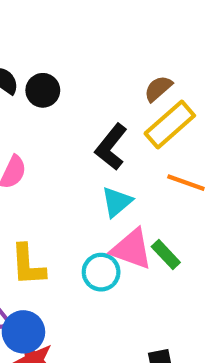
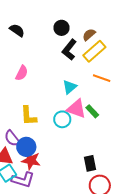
black circle: (43, 90) -> (62, 28), moved
black L-shape: (111, 147) -> (69, 50), moved

